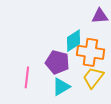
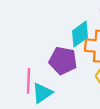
cyan triangle: (61, 87) -> (42, 93), moved

